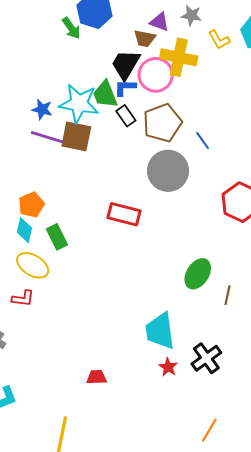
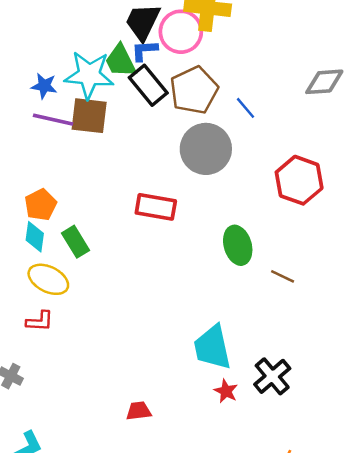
black rectangle: (126, 116) -> (148, 85), size x1.5
green ellipse: (198, 274) -> (238, 245), moved, turned -44
brown line: (228, 295) -> (283, 276), moved, turned -72

